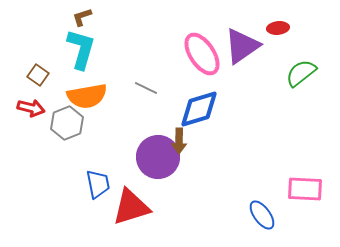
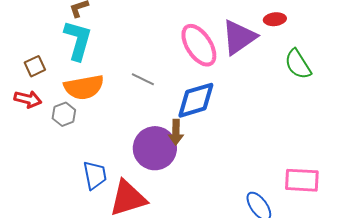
green semicircle: (301, 73) -> (298, 64), turned -84
brown square: (38, 75) -> (35, 66), turned 30
gray hexagon: (67, 123) -> (64, 114), size x0.7

